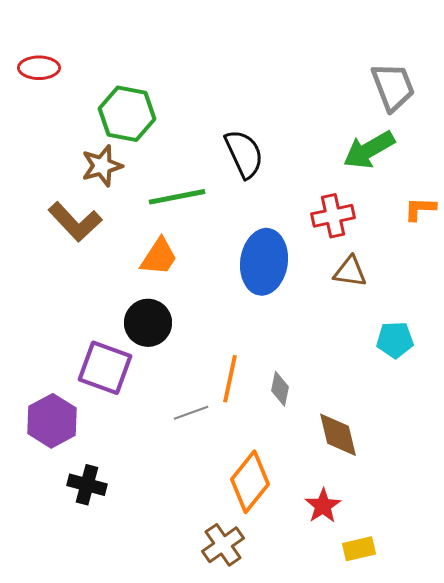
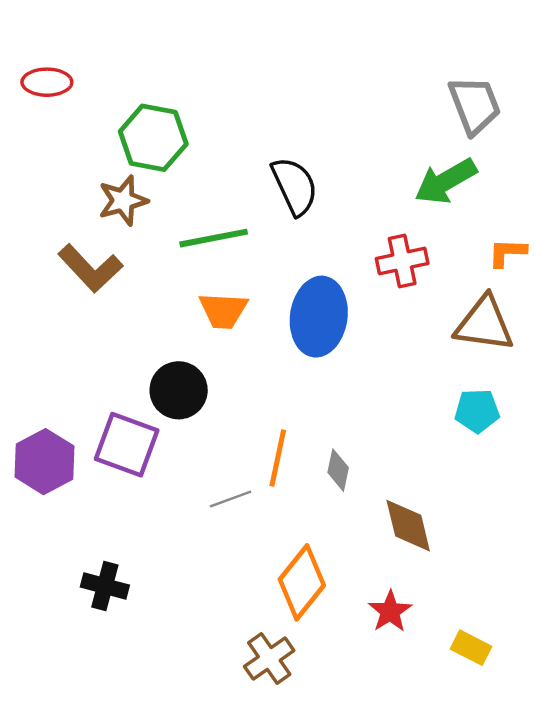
orange trapezoid: (159, 257) -> (223, 311), moved, turned 60
brown triangle: (350, 272) -> (484, 324), moved, size x1.5
purple hexagon: (52, 421) -> (44, 462), moved
yellow rectangle: (359, 549) -> (471, 648), moved, turned 40

